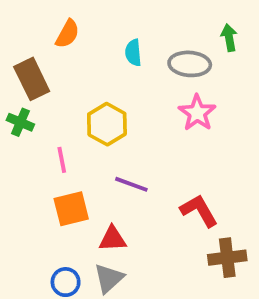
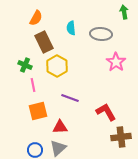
green arrow: (229, 38) -> (124, 12), moved
brown rectangle: (32, 79) -> (44, 42), moved
pink star: (197, 113) -> (116, 62), moved
green cross: (20, 122) -> (25, 65), moved

